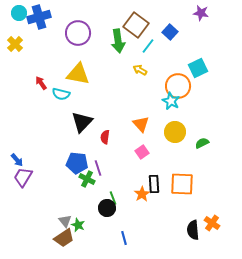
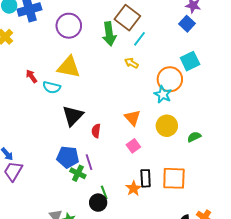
blue square: (170, 32) -> (187, 24), moved

